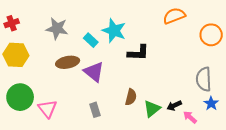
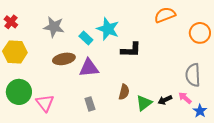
red cross: (12, 23) -> (11, 22), turned -32
purple triangle: (94, 72) -> (89, 68), turned -45
blue star: (211, 103) -> (200, 111), moved
pink arrow: (190, 117) -> (185, 98), moved

